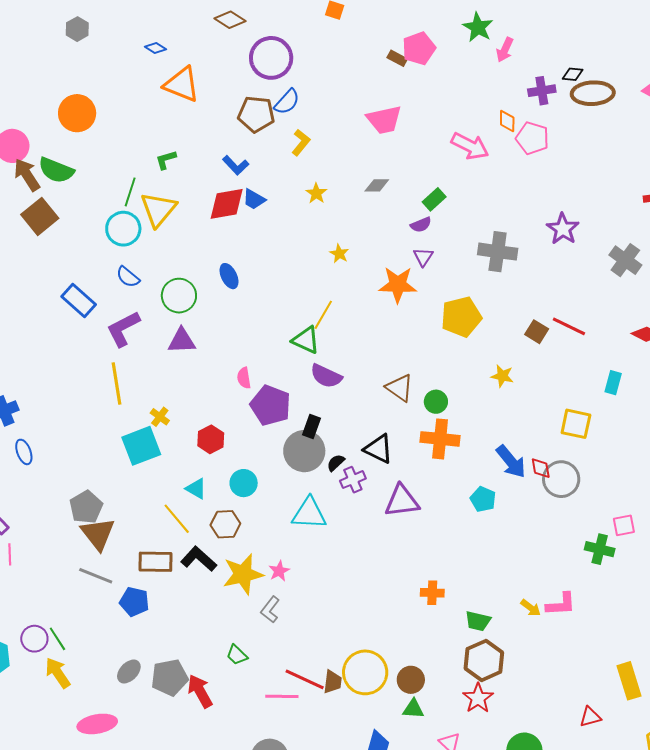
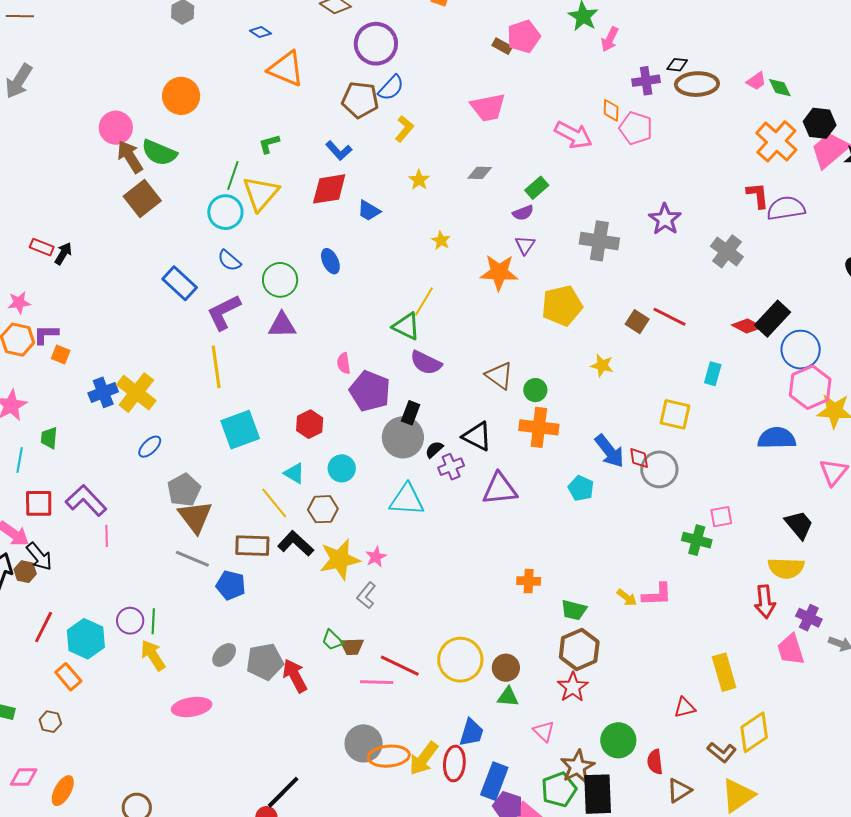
blue trapezoid: (254, 199) -> (369, 211), moved
yellow cross: (160, 417) -> (136, 393), moved, size x2.0
blue ellipse: (24, 452) -> (150, 447), moved, turned 65
green line: (57, 639) -> (153, 621), turned 35
brown trapezoid: (333, 682) -> (352, 646), moved, turned 80

